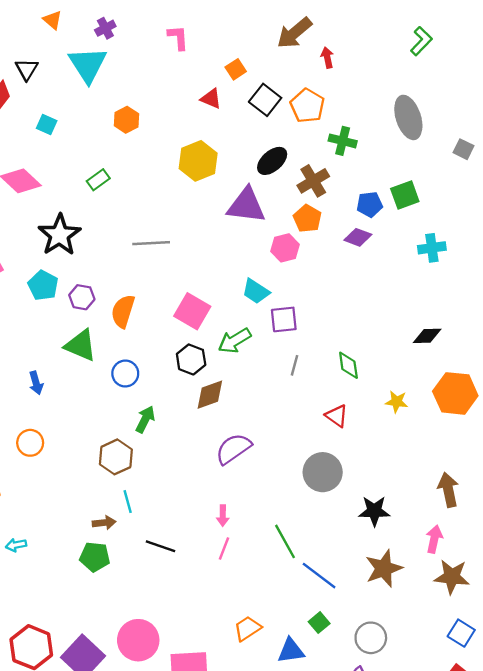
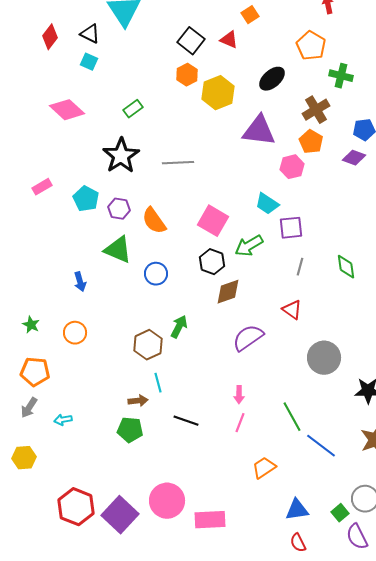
black triangle: (27, 69) -> (90, 34), moved, turned -35
black square: (265, 100) -> (191, 41), moved
orange hexagon: (126, 120) -> (187, 75), moved
black ellipse: (272, 161) -> (272, 79), moved
black star: (60, 235) -> (121, 156), moved
orange semicircle: (123, 311) -> (154, 221), turned -52
red triangle: (337, 416) -> (292, 310), moved
green arrow: (145, 419) -> (179, 327), moved
green square: (319, 623) -> (340, 513), moved
orange trapezoid: (247, 628) -> (264, 468), moved

